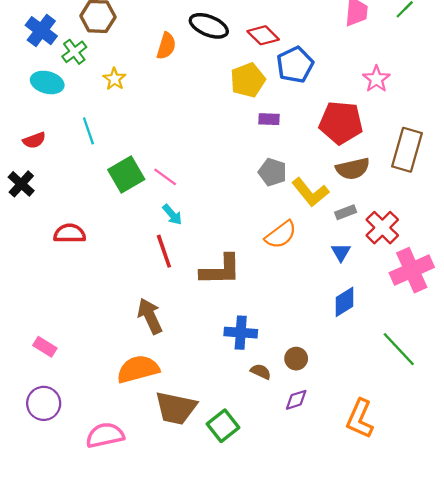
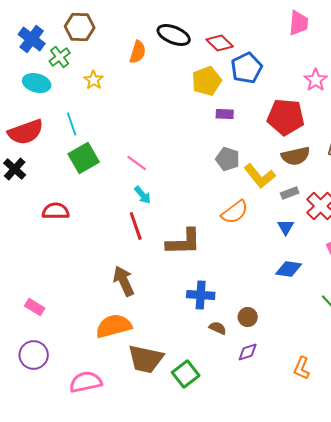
red semicircle: (34, 140) -> (26, 132), size x1.8
green square: (126, 175) -> (84, 158), moved
blue diamond: (344, 302) -> (289, 269), turned 40
orange L-shape: (360, 419) -> (302, 368), size x0.7

